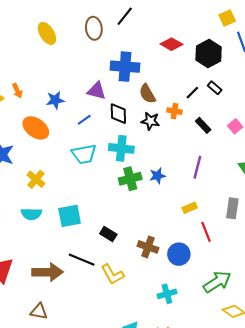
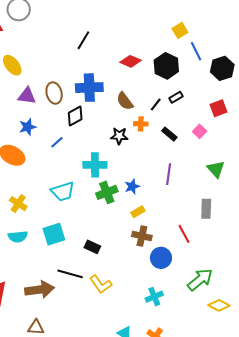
brown ellipse: (94, 28) -> (54, 93), moved
black rectangle: (215, 88) -> (176, 97), turned -64
purple triangle: (96, 91) -> (27, 96), moved
brown semicircle: (147, 94) -> (125, 101), moved
black diamond: (118, 114) -> (75, 116), moved, turned 70
cyan trapezoid: (84, 154) -> (63, 191), moved
yellow rectangle: (190, 208) -> (138, 212), moved
brown cross: (148, 247) -> (142, 236), moved

